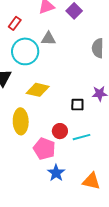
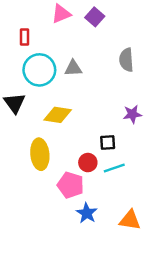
red rectangle: (15, 23) -> (24, 37), turned -32
gray triangle: (48, 39) -> (73, 68), moved
black square: (77, 105) -> (108, 142), moved

